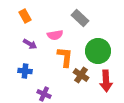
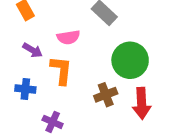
orange L-shape: (65, 57) -> (61, 70), moved
brown cross: (81, 75) -> (106, 95), turned 35

